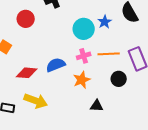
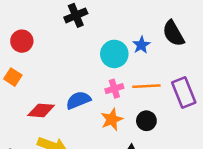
red circle: (26, 19) -> (22, 41), moved
black circle: (119, 79) -> (146, 121), moved

